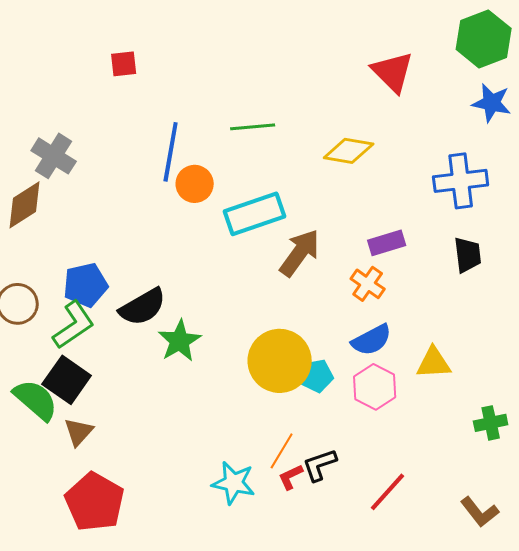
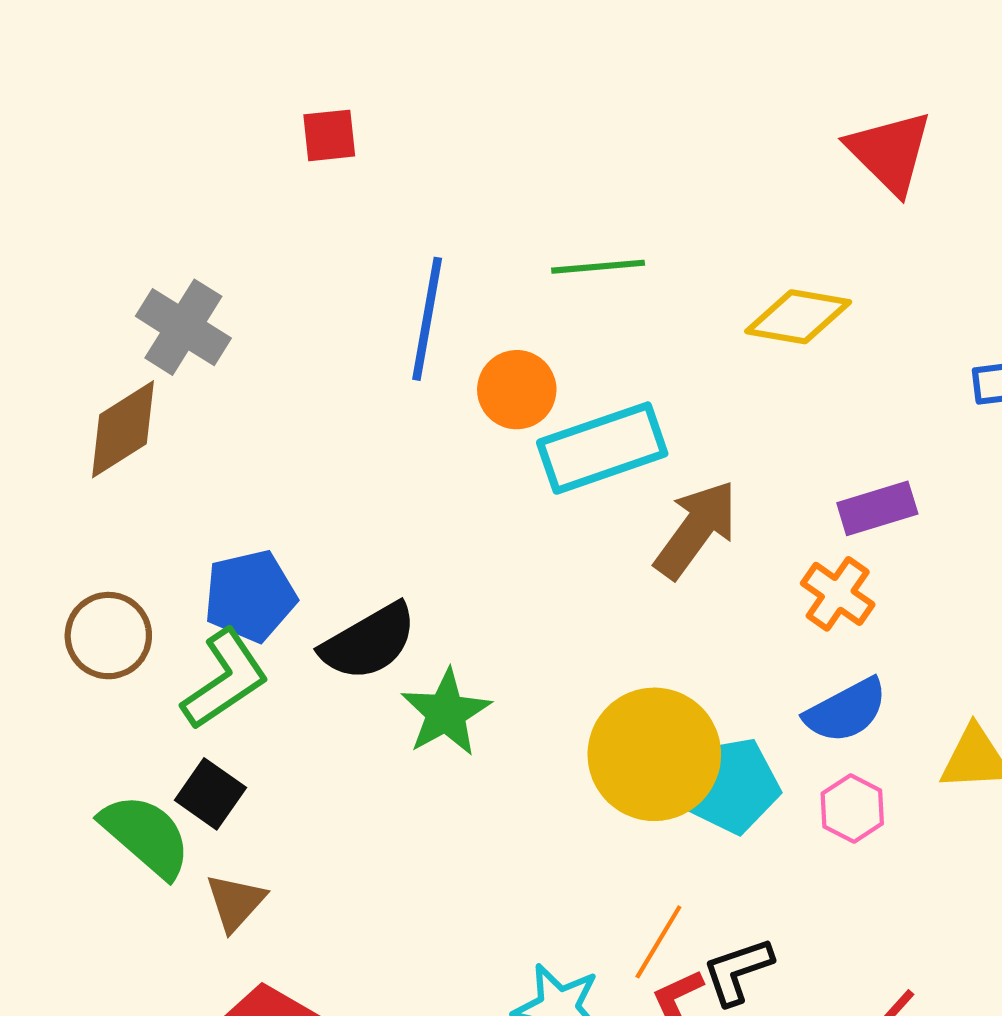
orange circle: (195, 184) -> (517, 390), moved
cyan pentagon: (317, 376) -> (731, 786), size x1.4
black square: (67, 380) -> (210, 794), size x0.7
pink hexagon: (375, 387) -> (852, 809), size x0.7

